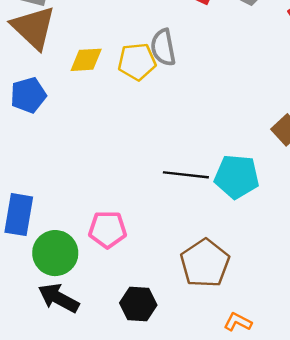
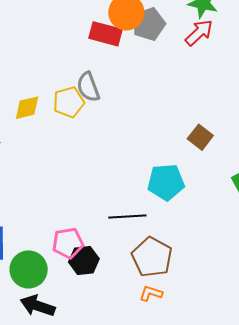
black line: (186, 175) -> (127, 217), moved
black hexagon: (138, 304) -> (84, 260), moved
orange L-shape: (238, 322) -> (151, 293), moved

